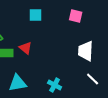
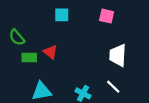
white line: (93, 79) -> (113, 87), moved

